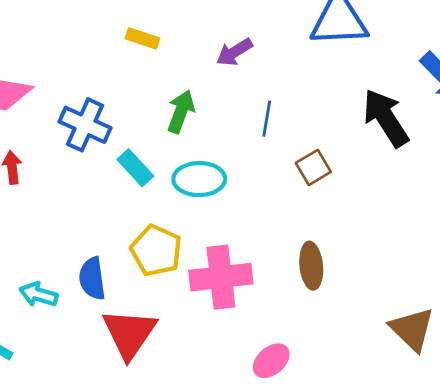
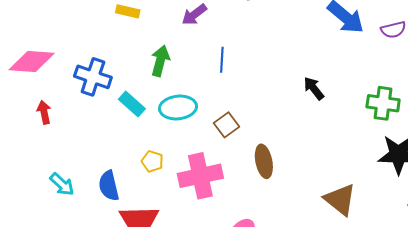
black arrow: (386, 118) -> (314, 88), moved, size x0.6
brown square: (313, 167) -> (226, 125), moved
yellow pentagon: (156, 250) -> (152, 161), size x0.6
cyan arrow: (39, 295) -> (62, 184), moved, turned -148

